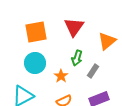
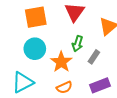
orange star: (61, 76) -> (61, 62), size x1.5

